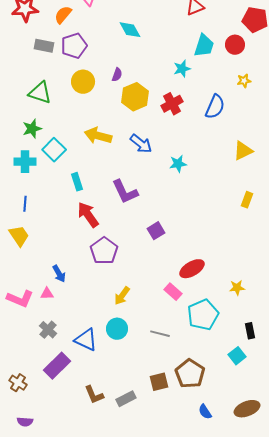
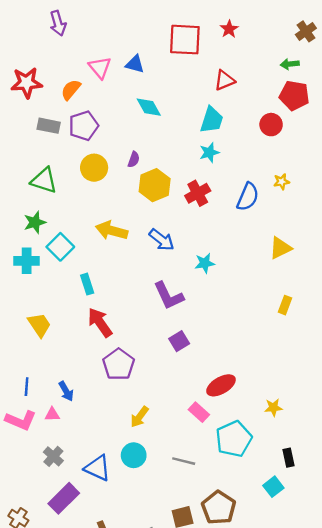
cyan trapezoid: (204, 46) -> (212, 120), moved
yellow star: (244, 81) -> (282, 182), moved
purple L-shape: (125, 192) -> (169, 296), moved
blue line: (25, 204) -> (27, 387), moved
yellow trapezoid: (19, 236) -> (39, 325), moved

